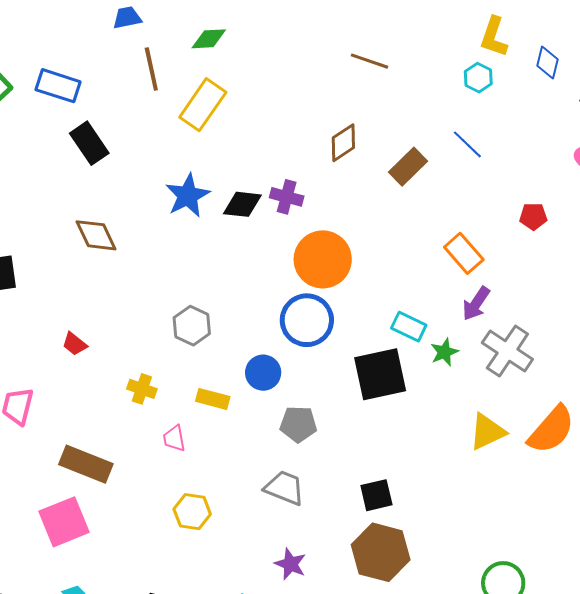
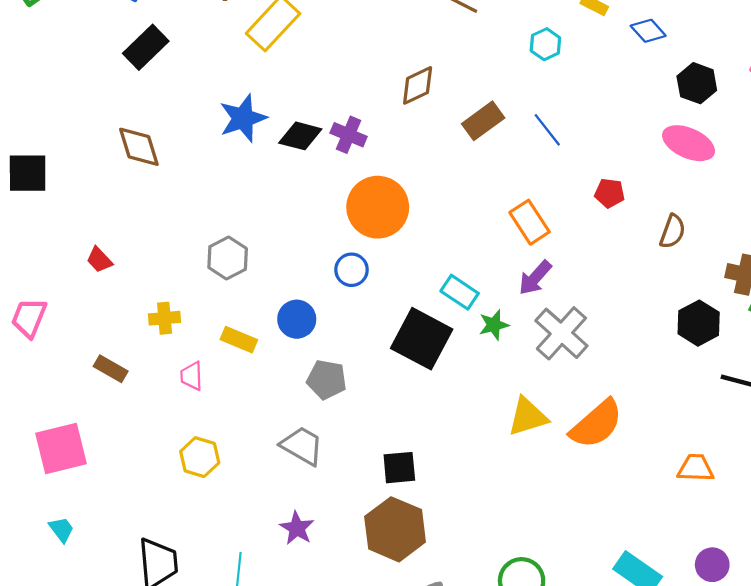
blue diamond: (547, 63) -> (648, 31), turned -64
cyan hexagon: (478, 78) -> (545, 44), moved
black rectangle: (89, 143) -> (146, 47), turned 72
blue line: (467, 144) -> (547, 130), moved
blue circle: (307, 320) -> (352, 270), size x0.6
black square: (380, 374) -> (422, 339), turned 32
yellow cross: (142, 389) -> (165, 318), turned -32
brown rectangle: (86, 464) -> (111, 369), moved, size x0.6

